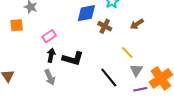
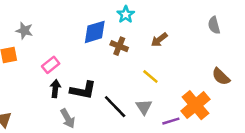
gray triangle: (136, 70) -> (144, 107), moved
gray arrow: (50, 77) -> (68, 118), moved
black line: (109, 78) -> (115, 107), moved

